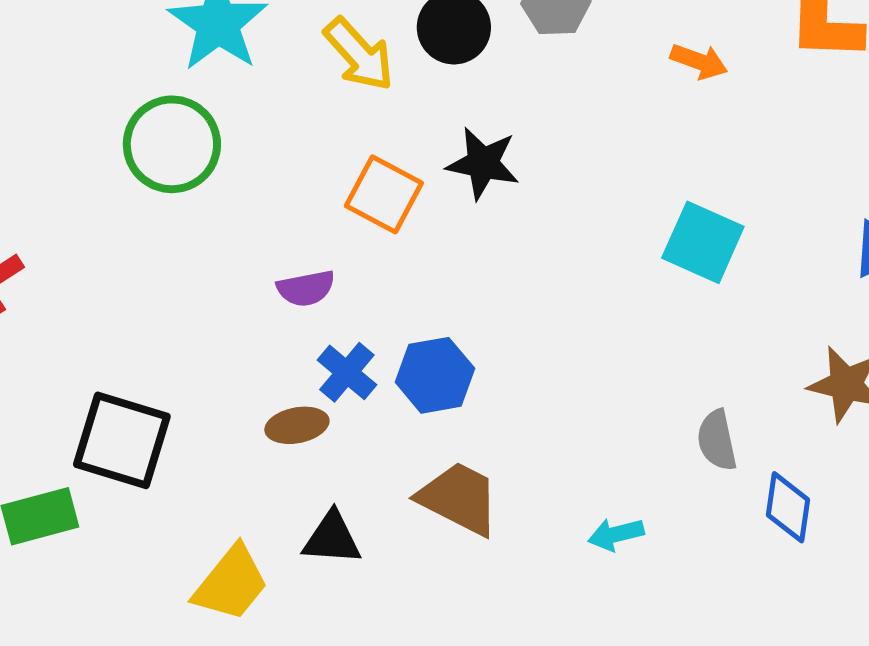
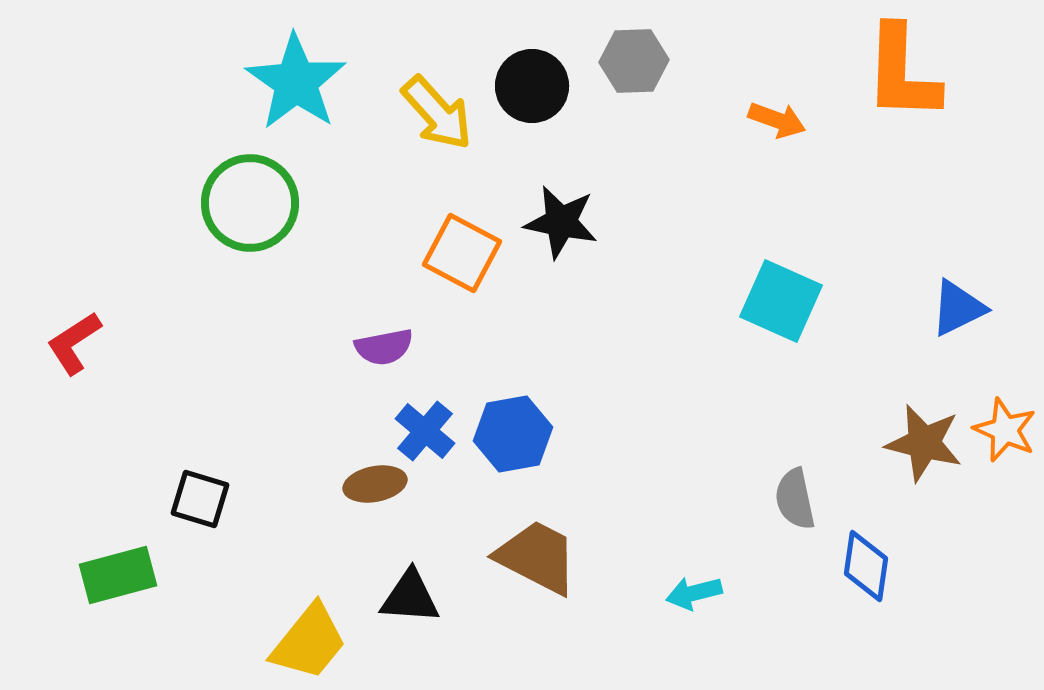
black square: (122, 440) -> (200, 499), size x0.6

